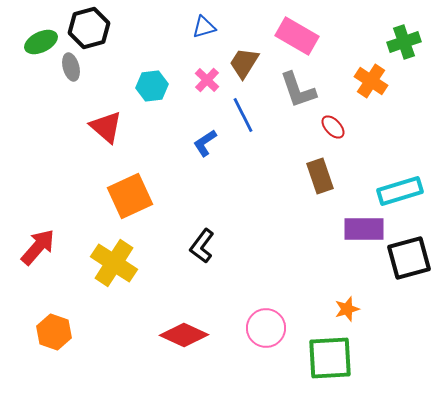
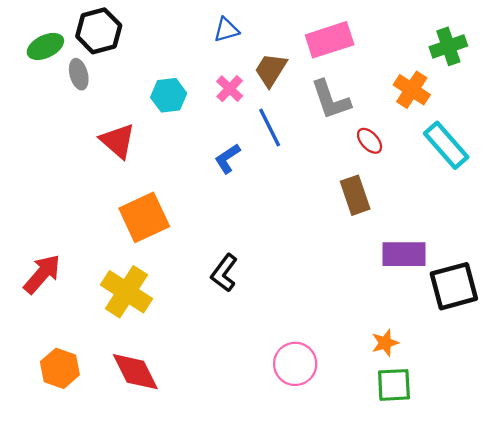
pink rectangle: (297, 36) -> (330, 40), turned -48
cyan rectangle: (400, 191) -> (446, 145), moved, turned 66
red diamond: (184, 335) -> (135, 372), moved, turned 39
green square: (330, 358) -> (394, 385), moved, size x0.7

